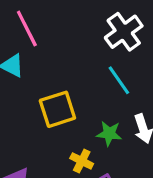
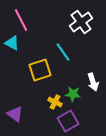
cyan line: (119, 80) -> (63, 52), moved
green star: (109, 134) -> (73, 94), moved

